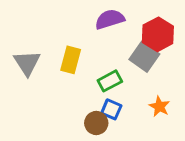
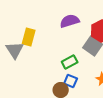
yellow rectangle: (71, 60) -> (29, 37), moved

